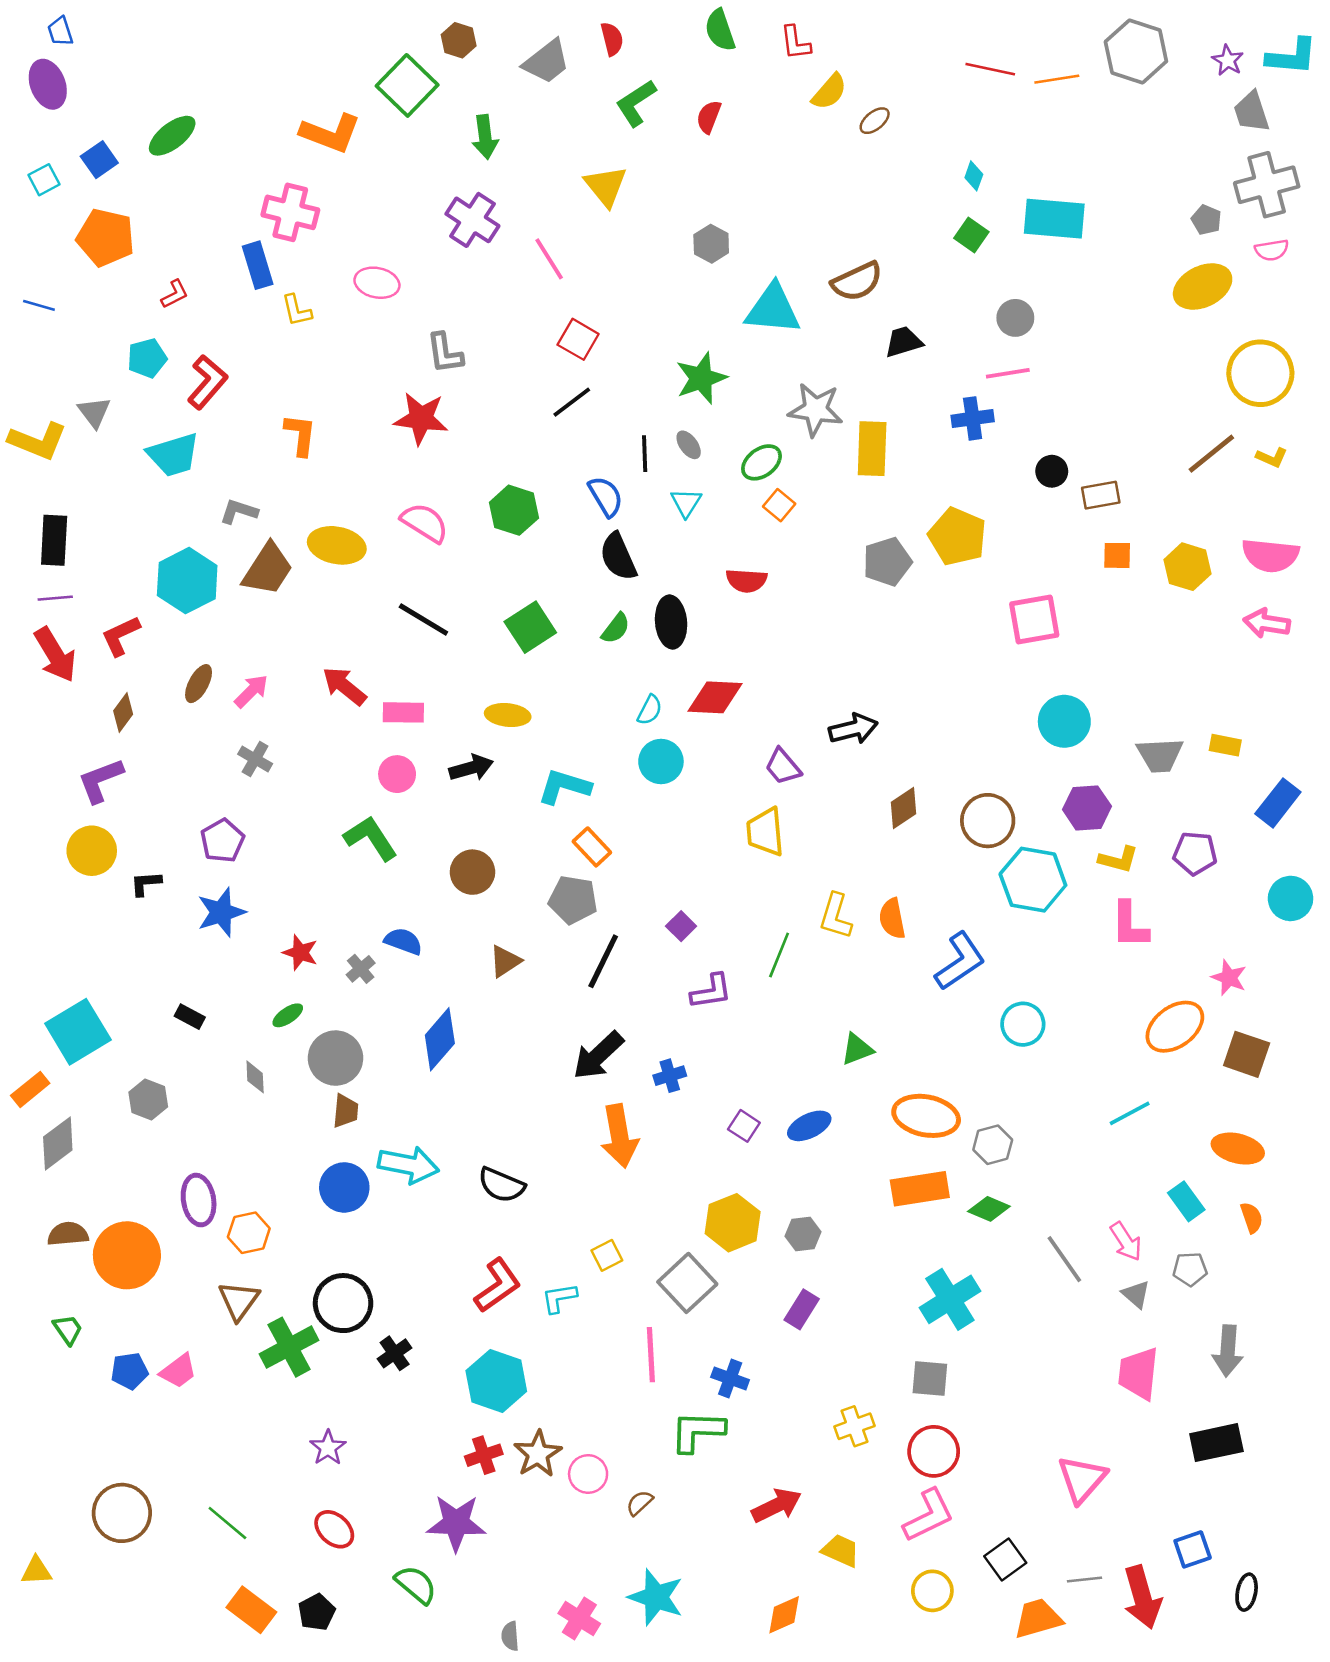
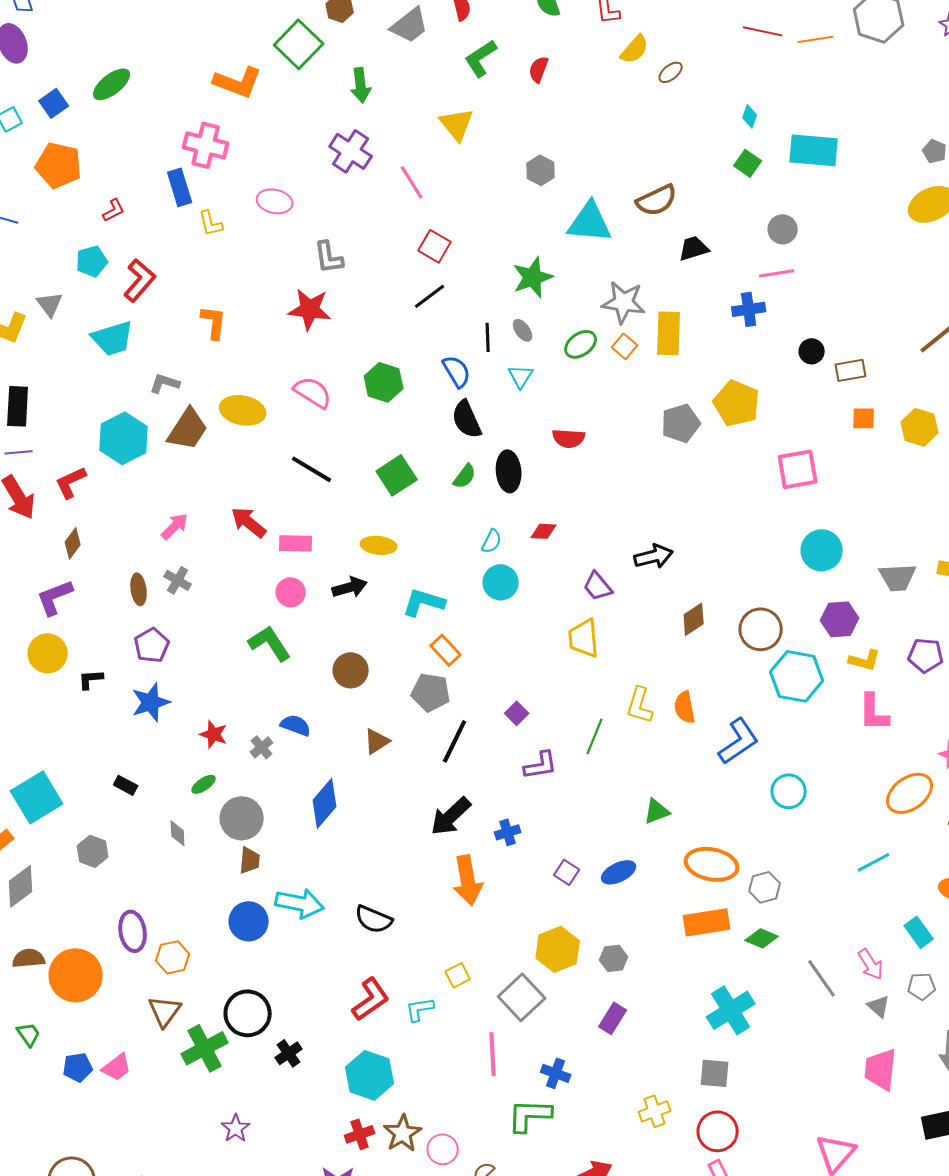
orange square: (779, 505) -> (625, 346), moved
brown ellipse: (199, 684) -> (139, 589), moved, turned -36
red diamond: (715, 697) -> (544, 531), size x0.6

